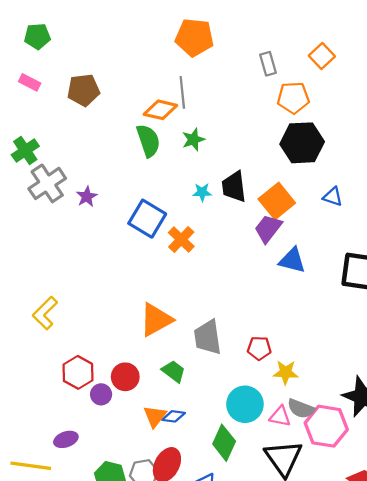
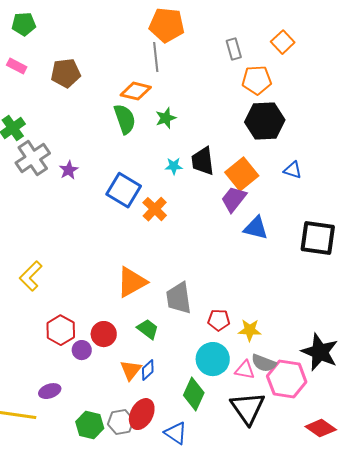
gray line: (182, 92) -> (156, 57), moved
red pentagon: (259, 348) -> (219, 320), moved
blue diamond: (174, 416) -> (148, 370), turned -50

